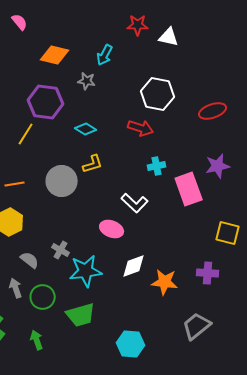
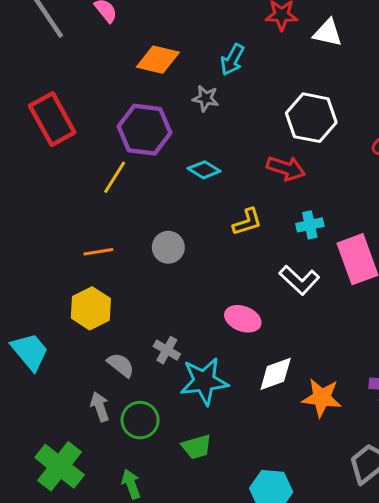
yellow L-shape: (93, 164) -> (247, 222), moved
gray circle: (62, 181) -> (168, 247), size x0.7
white L-shape: (135, 203) -> (299, 280), moved
green trapezoid: (81, 315) -> (197, 447), size x0.7

